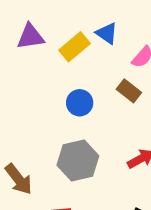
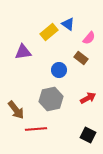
purple triangle: (30, 37) -> (23, 52), moved
blue circle: (80, 103) -> (59, 70), moved

